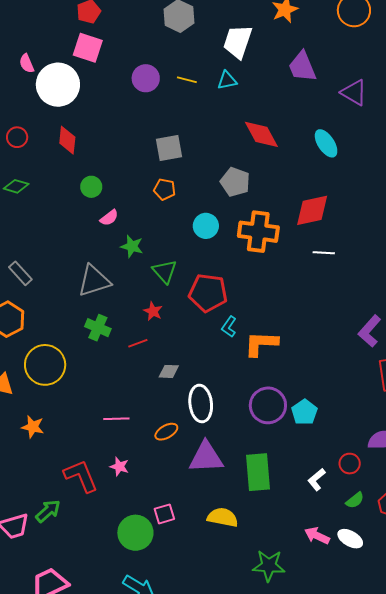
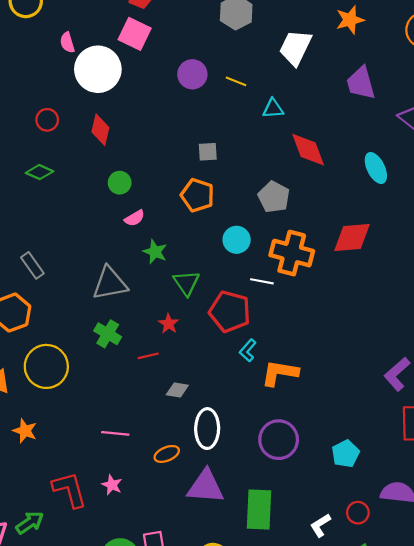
cyan triangle: (227, 80) -> (273, 109), moved
gray square: (169, 148) -> (208, 152), size x0.7
orange pentagon: (165, 189) -> (197, 195), size x1.4
white line: (324, 253) -> (262, 281), moved
cyan pentagon: (304, 412) -> (346, 454), moved

